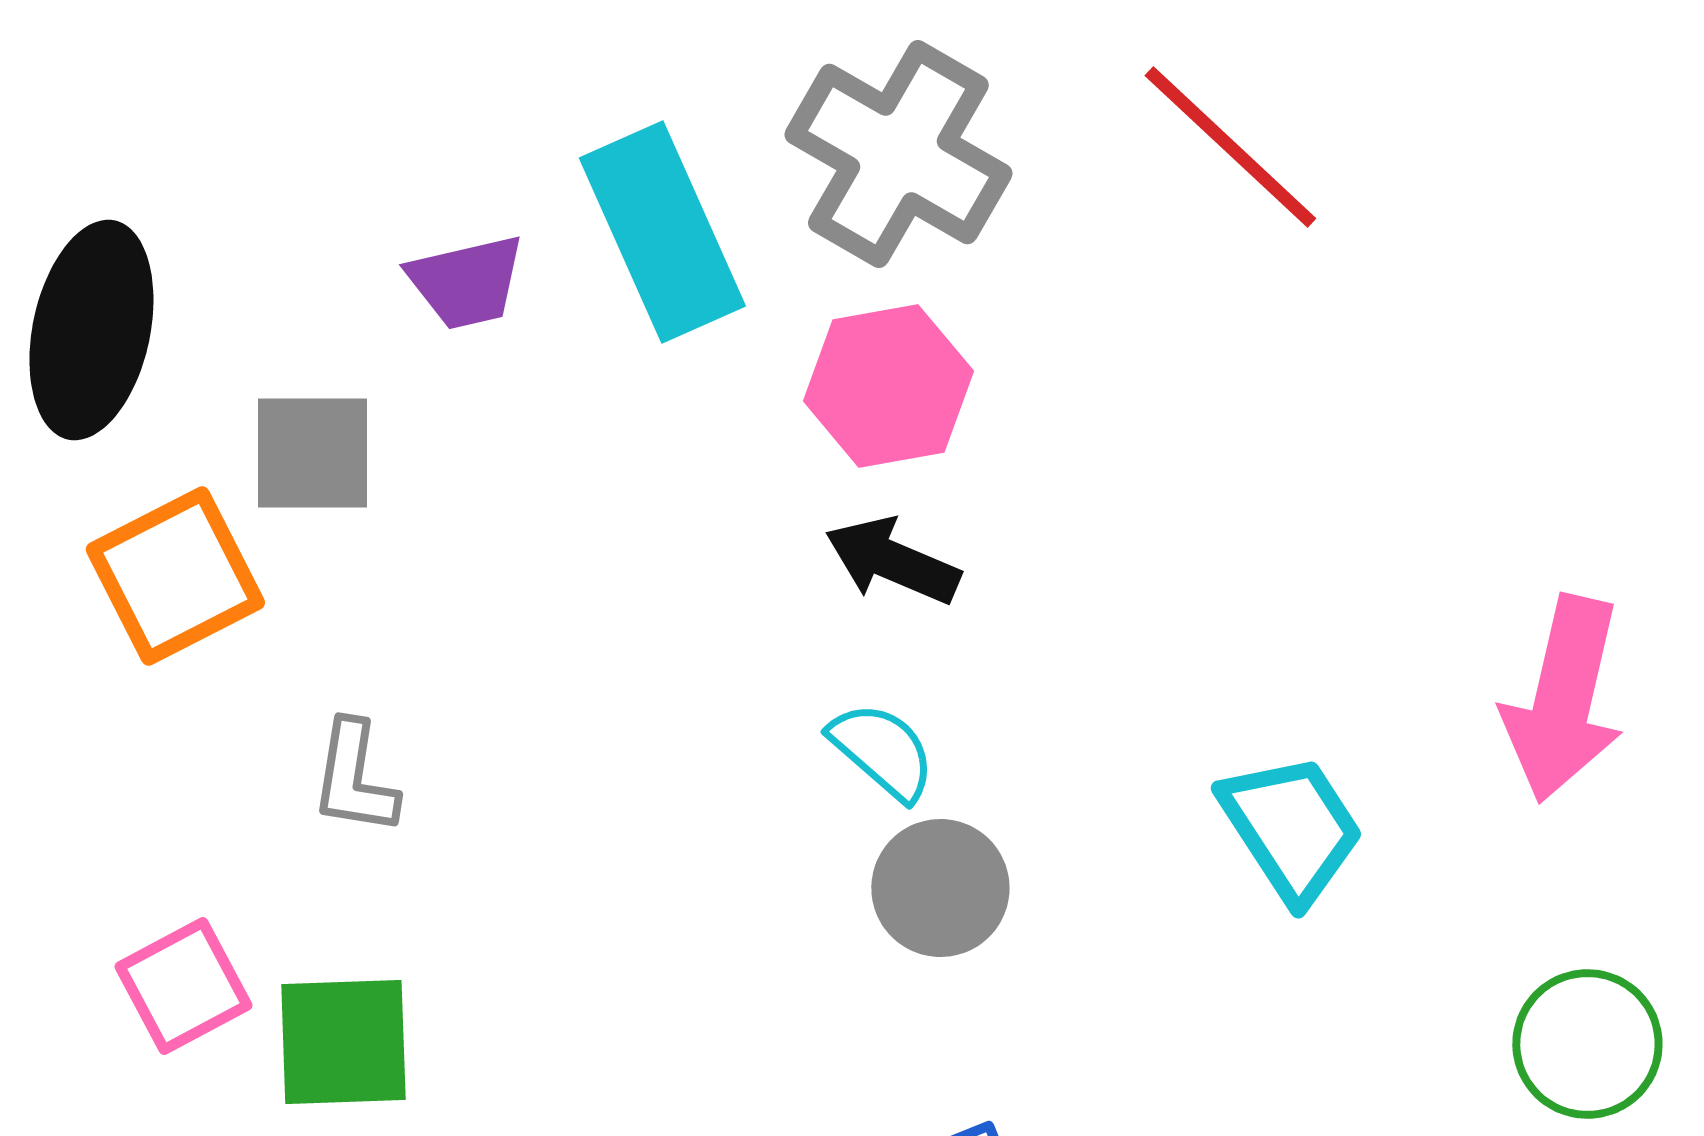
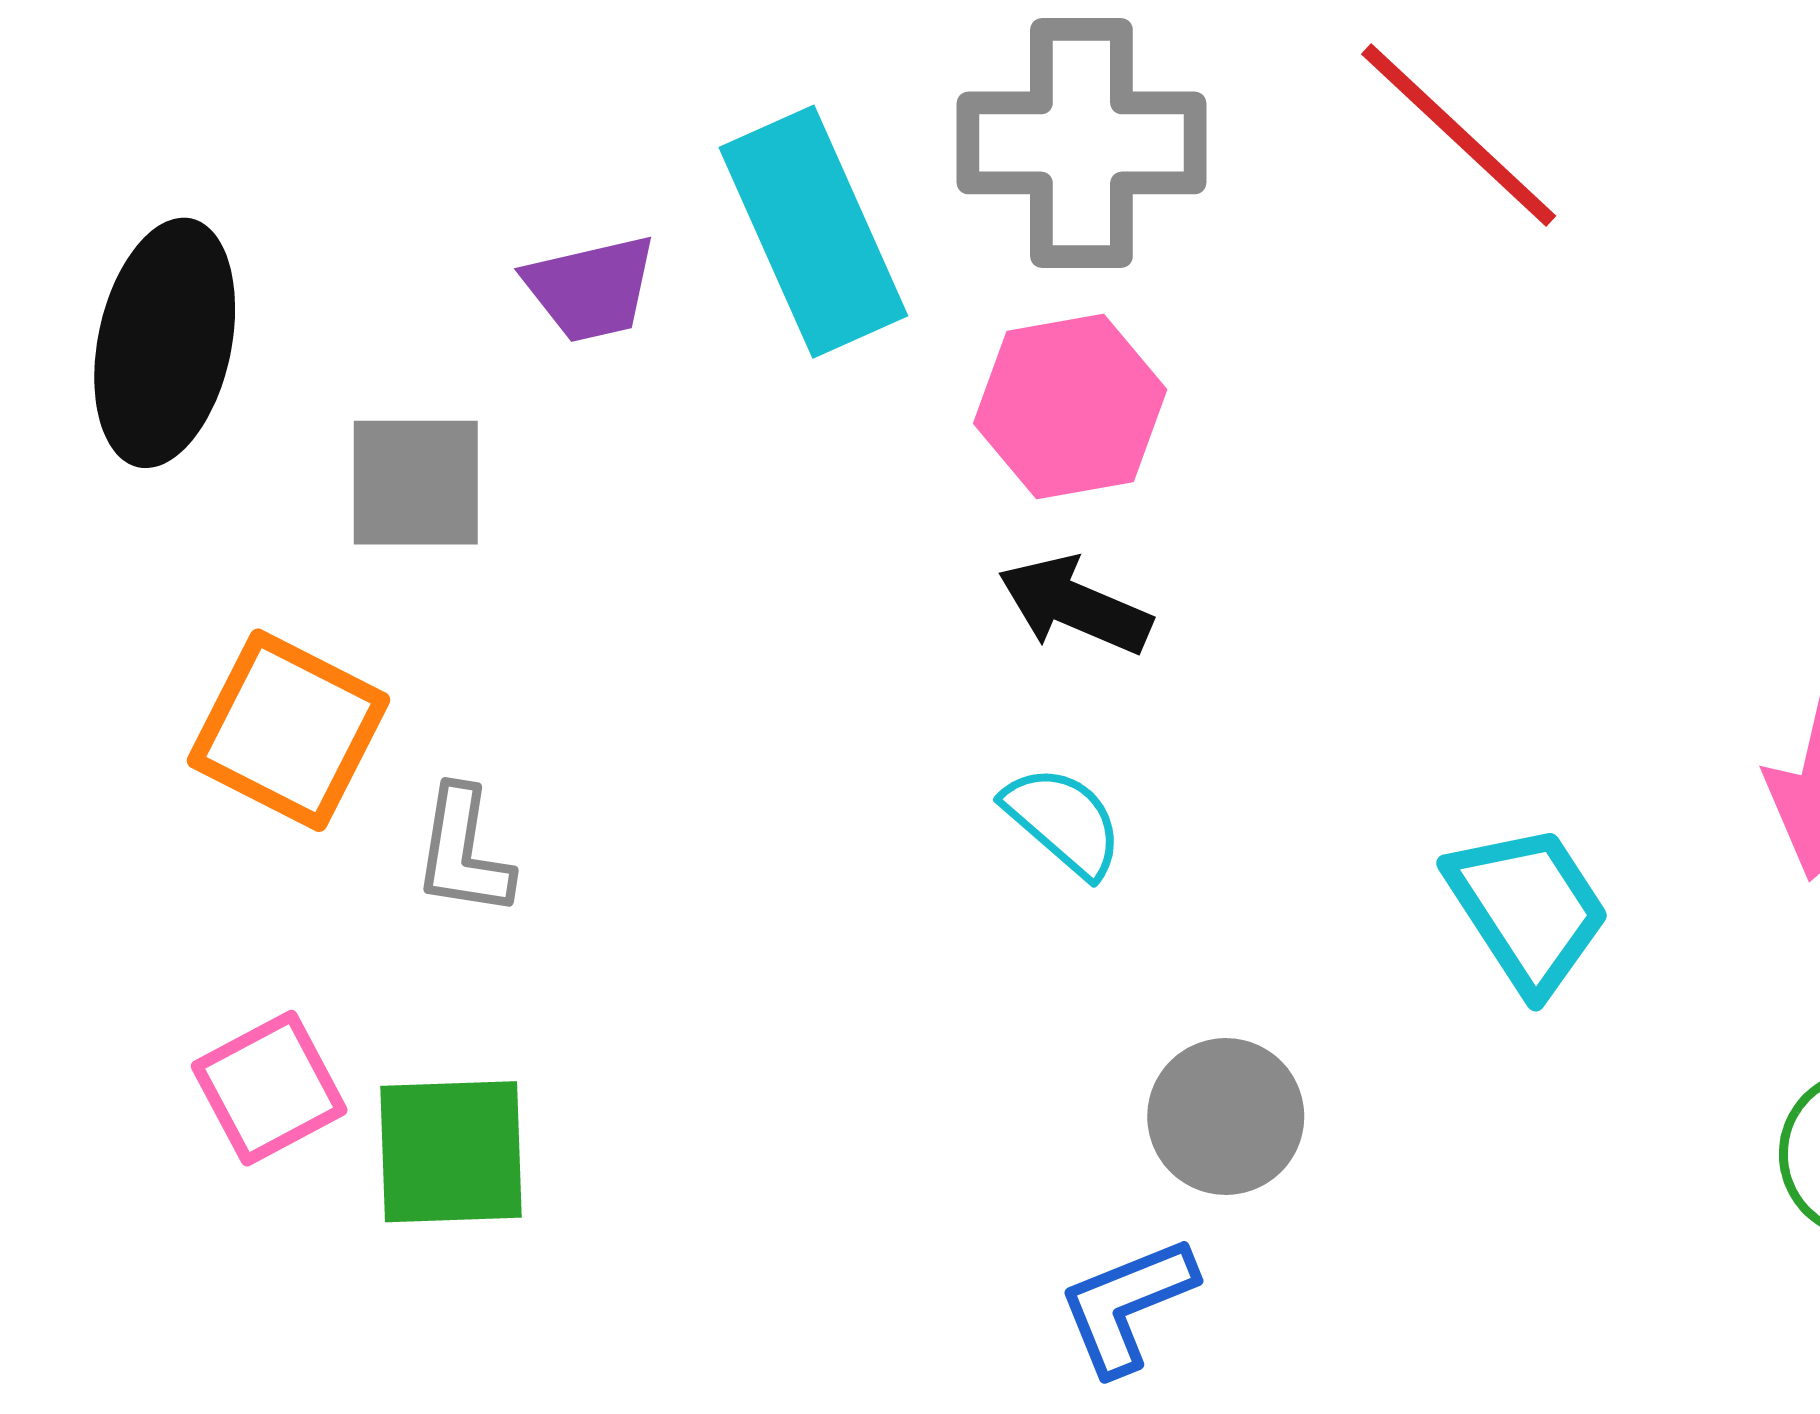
gray cross: (898, 154) -> (1081, 143), turned -30
orange square: (175, 576) -> (289, 730), moved, turned -36
gray circle: (940, 888) -> (1226, 1117), moved

